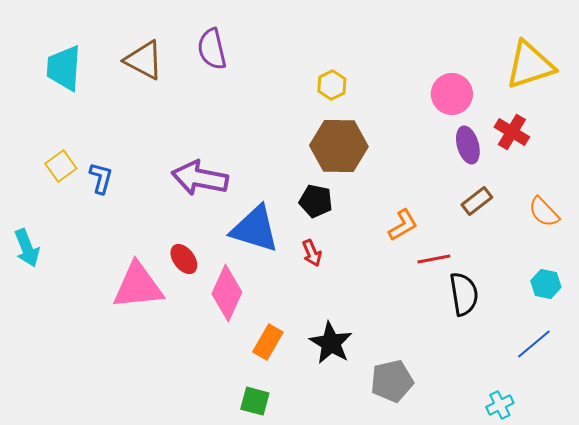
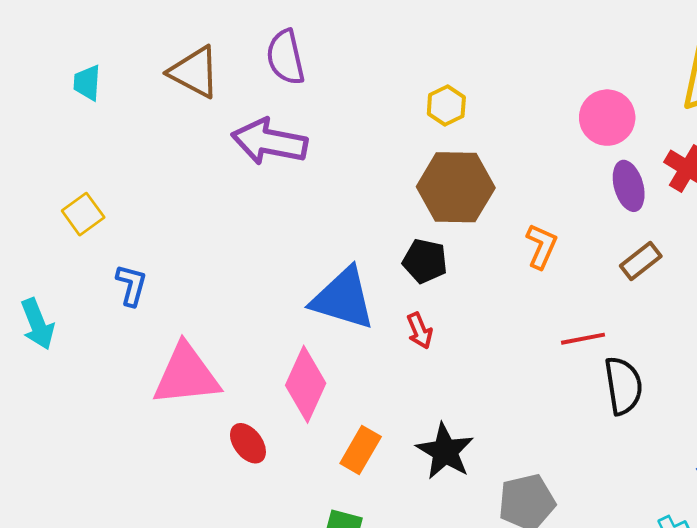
cyan trapezoid: (64, 68) -> (87, 83), size x0.6
blue L-shape: (101, 178) -> (131, 285), moved
purple arrow: (200, 178) -> (269, 142), moved
orange L-shape: (403, 225) -> (542, 246), moved, turned -36
red ellipse: (184, 259) -> (248, 443), moved

